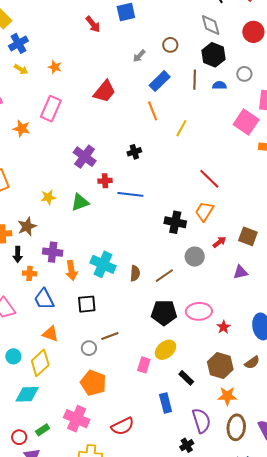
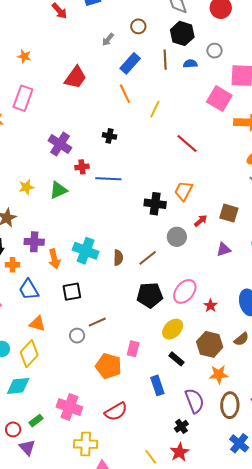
black cross: (134, 152) -> (109, 136), turned 32
red line: (209, 179) -> (187, 144), moved
pink ellipse: (199, 311) -> (185, 291), turned -45
yellow ellipse: (165, 350) -> (173, 329), moved
orange pentagon: (93, 383) -> (108, 366), moved

